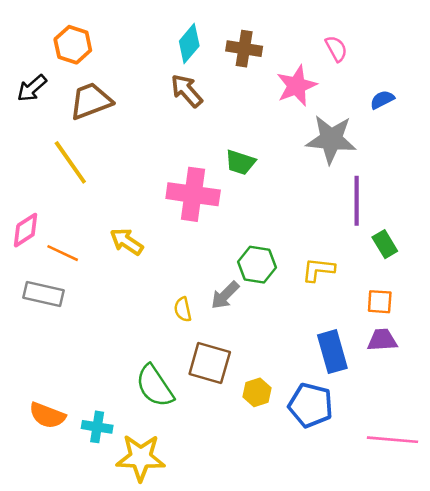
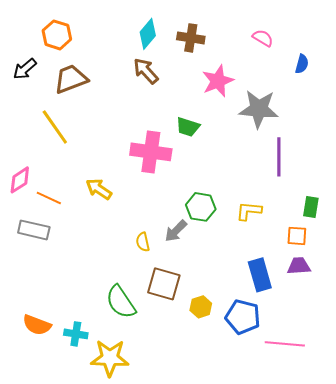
pink semicircle: (336, 49) -> (263, 38), turned -30
pink star: (297, 86) -> (218, 81), moved
blue semicircle: (382, 100) -> (302, 64), moved, turned 132
green rectangle: (385, 244) -> (311, 207), moved, turned 40
pink line: (392, 440) -> (285, 344), moved

